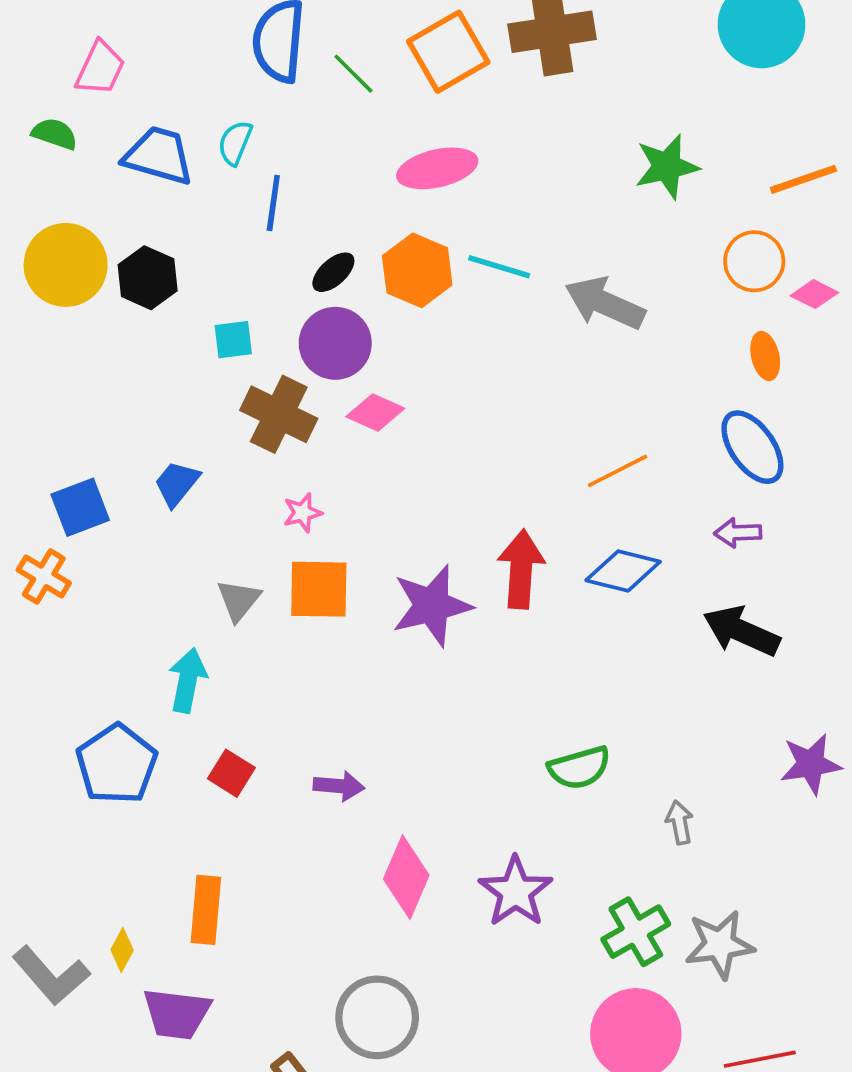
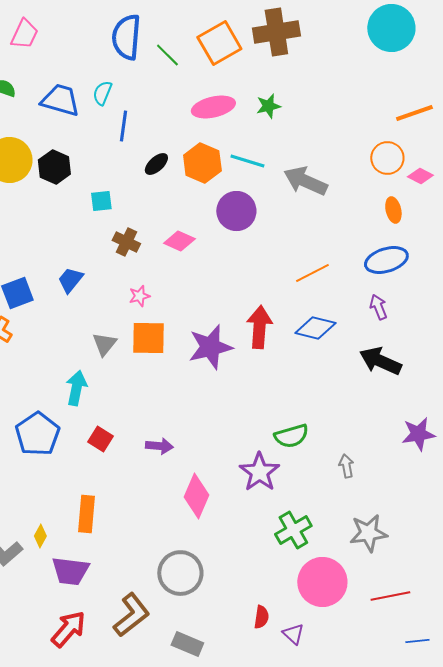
pink trapezoid: (100, 68) -> (24, 34), moved
green star: (667, 167) -> (268, 106), moved, size x0.7
purple circle: (335, 343) -> (236, 211), moved
brown cross: (279, 414) -> (126, 242), size x0.7
blue ellipse: (752, 447) -> (386, 260), turned -72
purple arrow: (738, 533) -> (378, 307), turned 70
purple star: (516, 892) -> (259, 472), moved
green cross: (636, 932) -> (293, 530), moved

